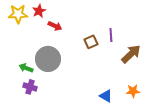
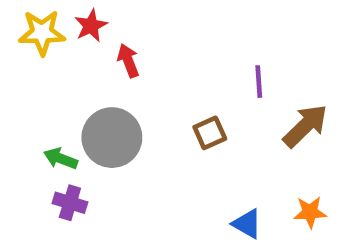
red arrow: (55, 26) -> (128, 61), turned -136
brown square: (91, 42) -> (210, 133), moved

